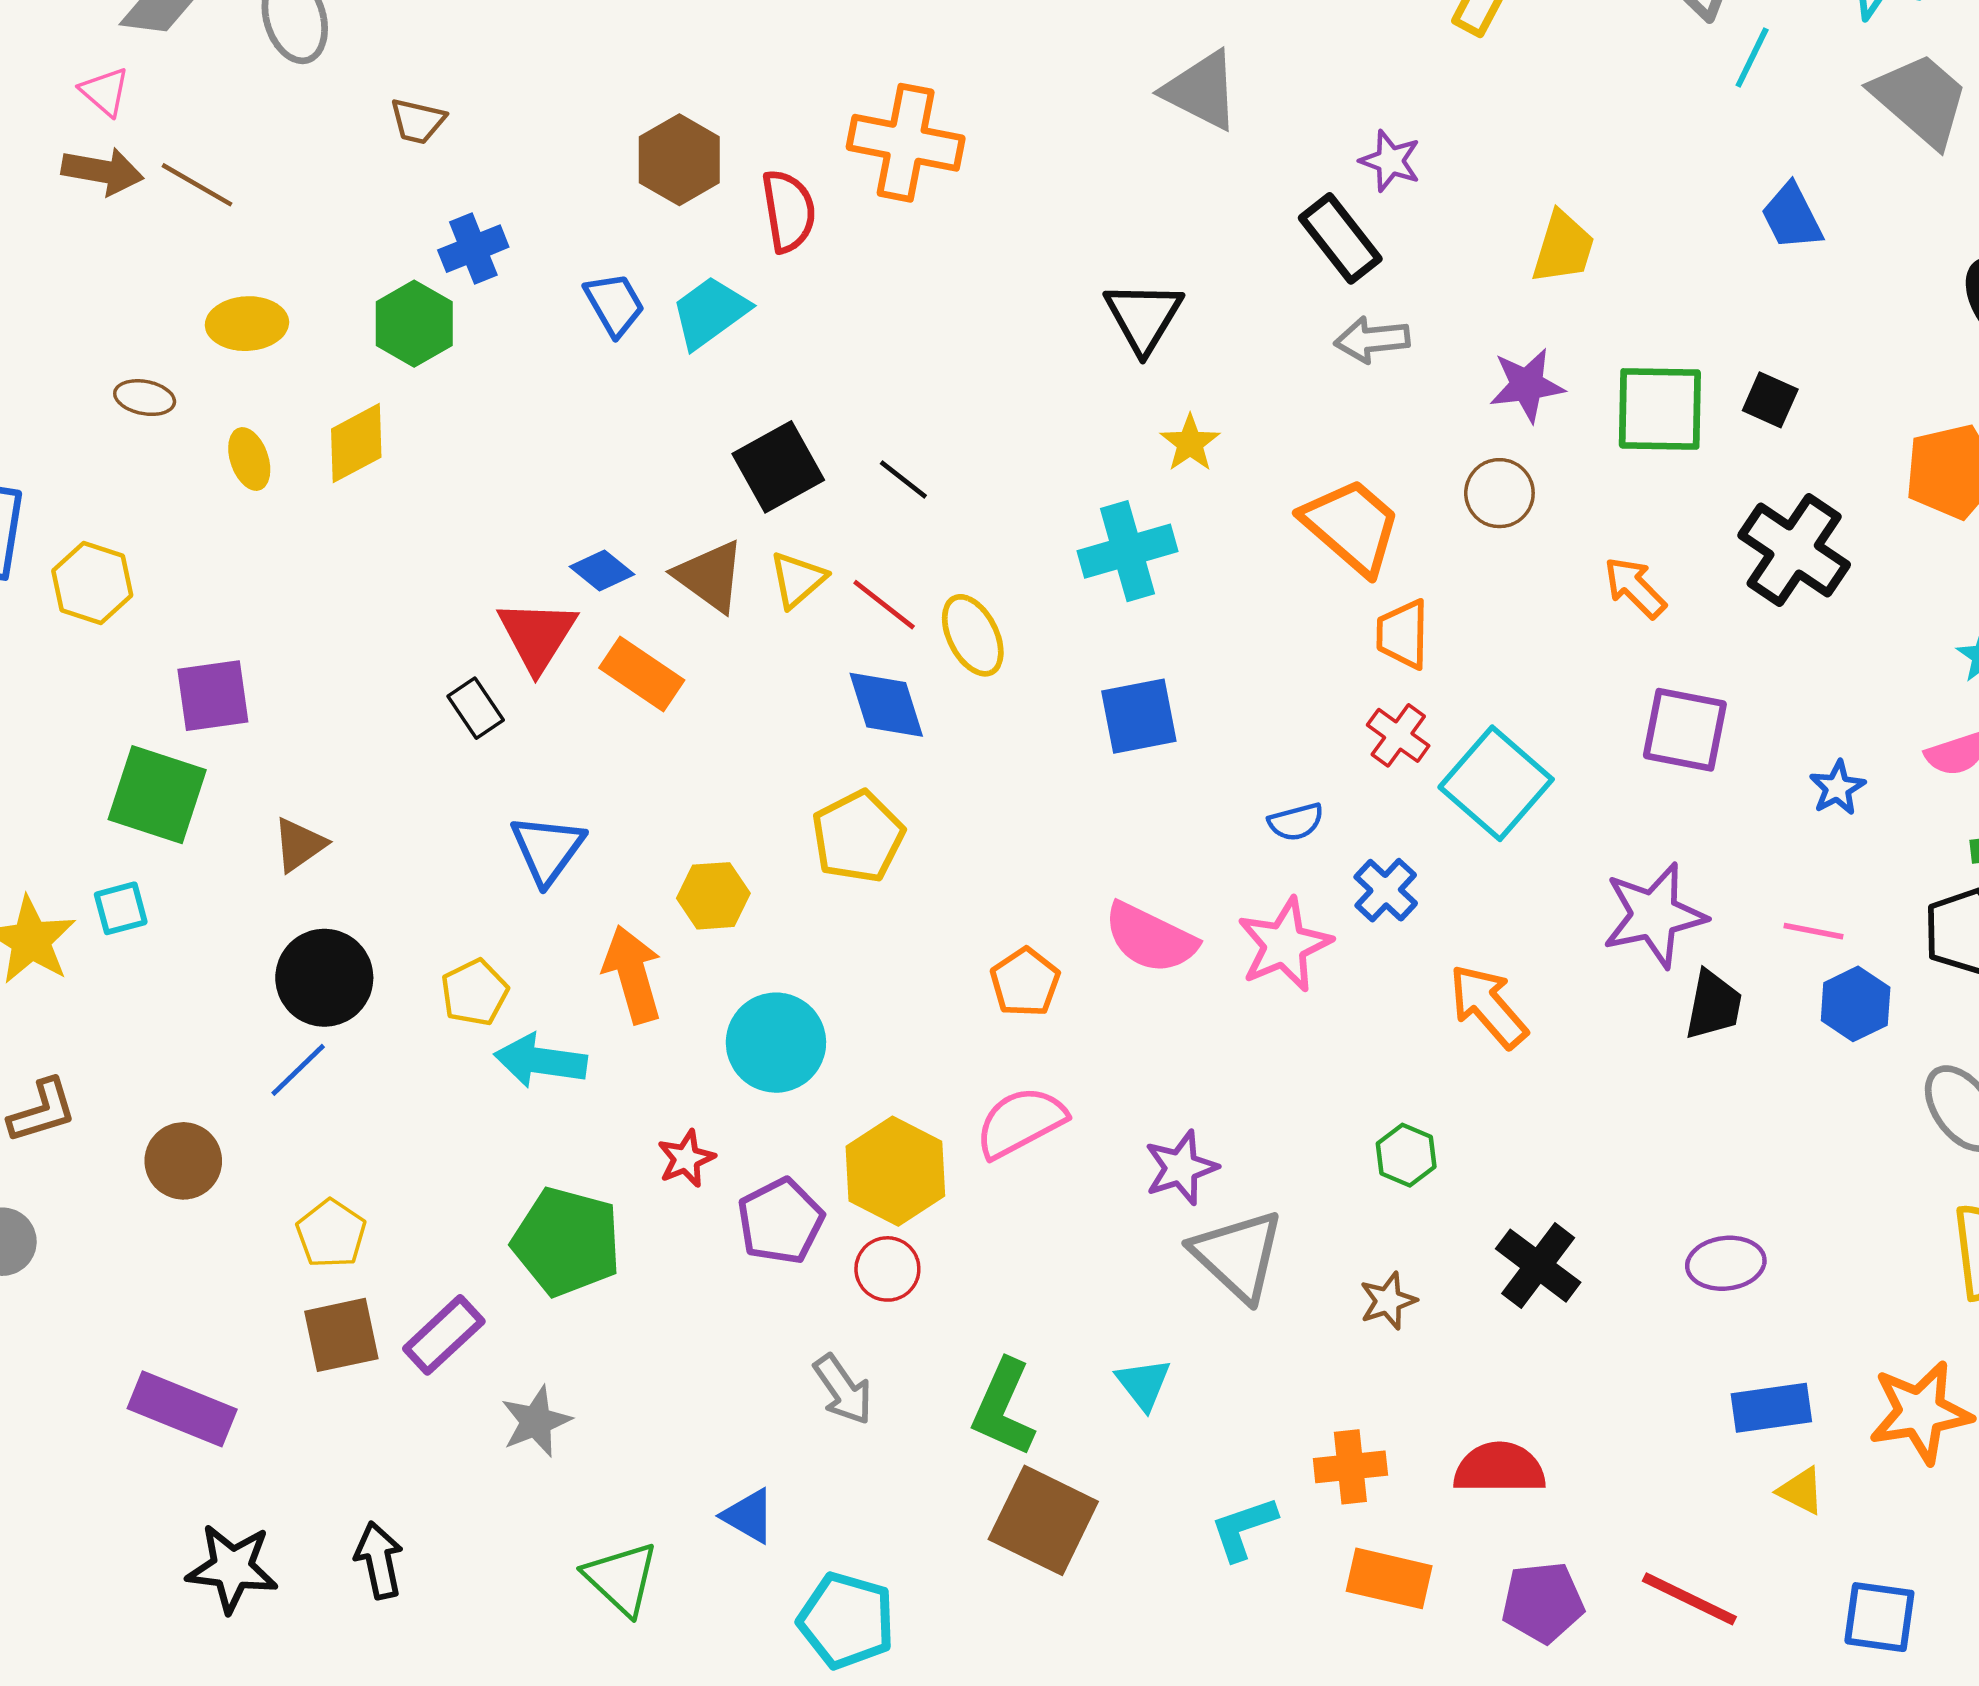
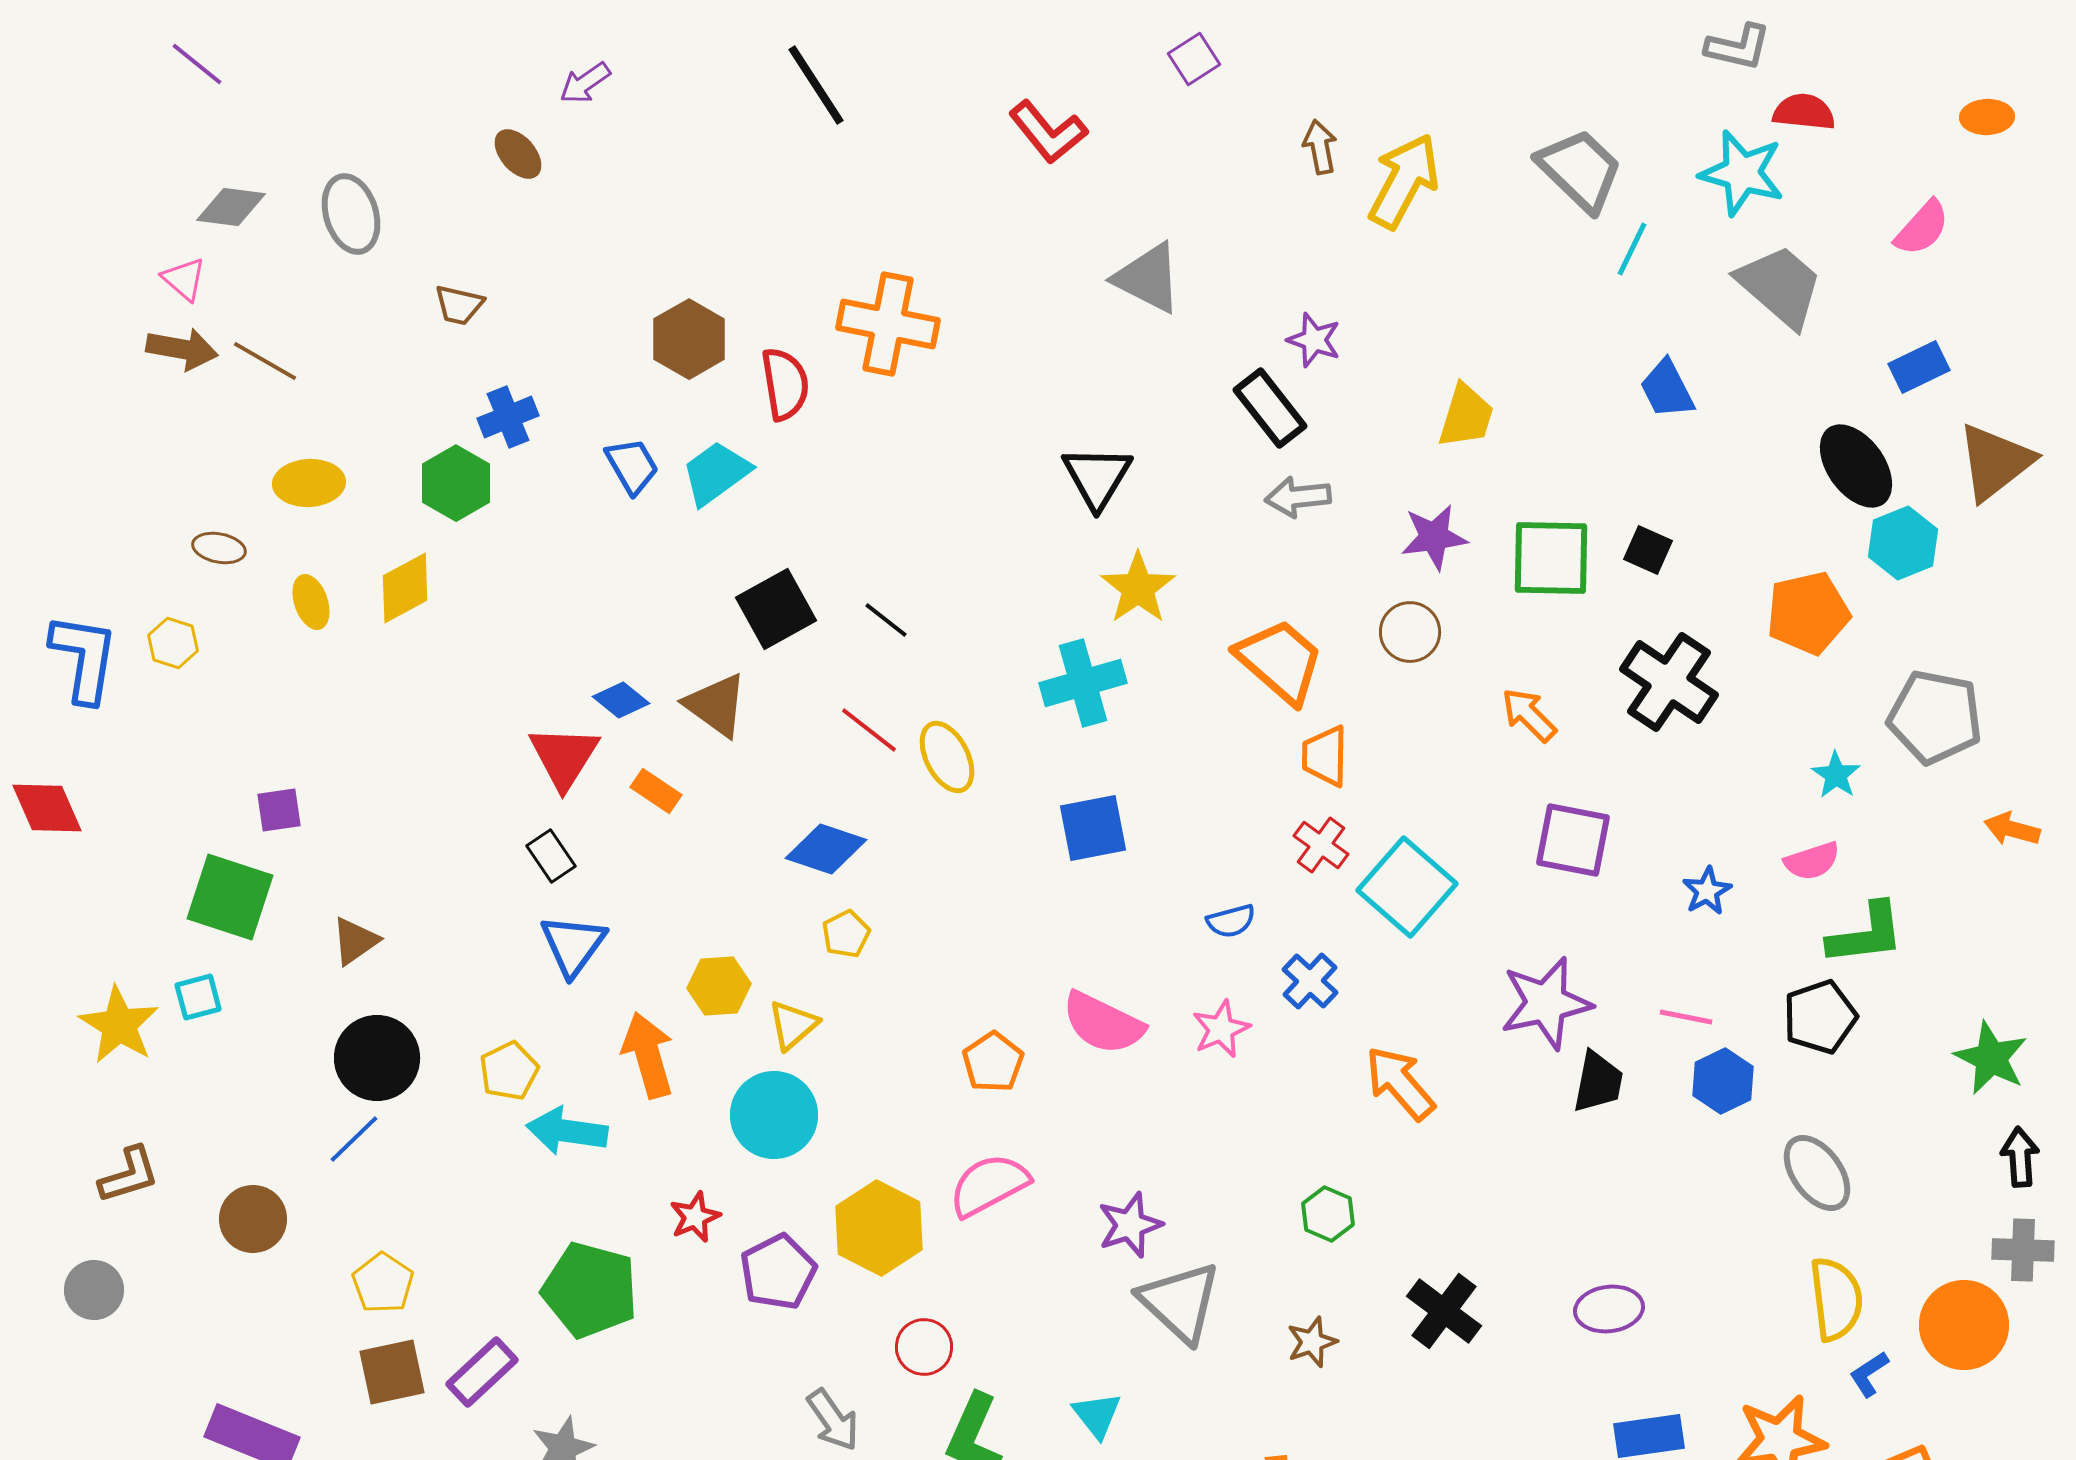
yellow star: (1190, 443) -> (1138, 588), size x1.4
yellow triangle: (798, 580) -> (793, 1025), moved
yellow hexagon: (92, 583) -> (173, 643), moved, size x0.7
orange rectangle: (642, 674) -> (656, 791), size x0.7
purple square: (213, 696) -> (279, 810), size x0.7
blue diamond: (886, 705) -> (826, 849), moved, turned -54
black rectangle: (476, 708) -> (551, 856), moved
yellow pentagon: (858, 837) -> (846, 934), size x0.6
pink star: (1284, 945) -> (1221, 1029), size x0.7
red circle: (887, 1269) -> (924, 1347), moved

